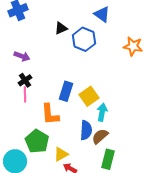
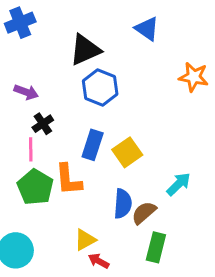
black triangle: (61, 28) -> (85, 50), size x1.6
blue hexagon: (84, 39) -> (100, 87), moved
black cross: (25, 80) -> (43, 124), moved
cyan arrow: (102, 112) -> (179, 184), moved, turned 36
green pentagon: (37, 141) -> (35, 187), moved

